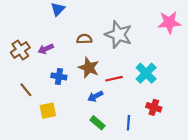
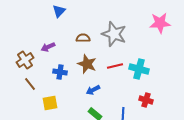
brown cross: (20, 50) -> (25, 60), moved
cyan cross: (146, 73) -> (139, 69), turned -30
red line: (114, 79) -> (115, 66), moved

